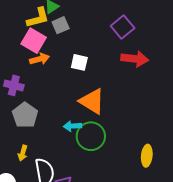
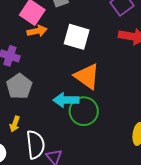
white square: (79, 62) -> (77, 37), size x1.5
cyan arrow: (72, 126) -> (66, 100), size x1.4

